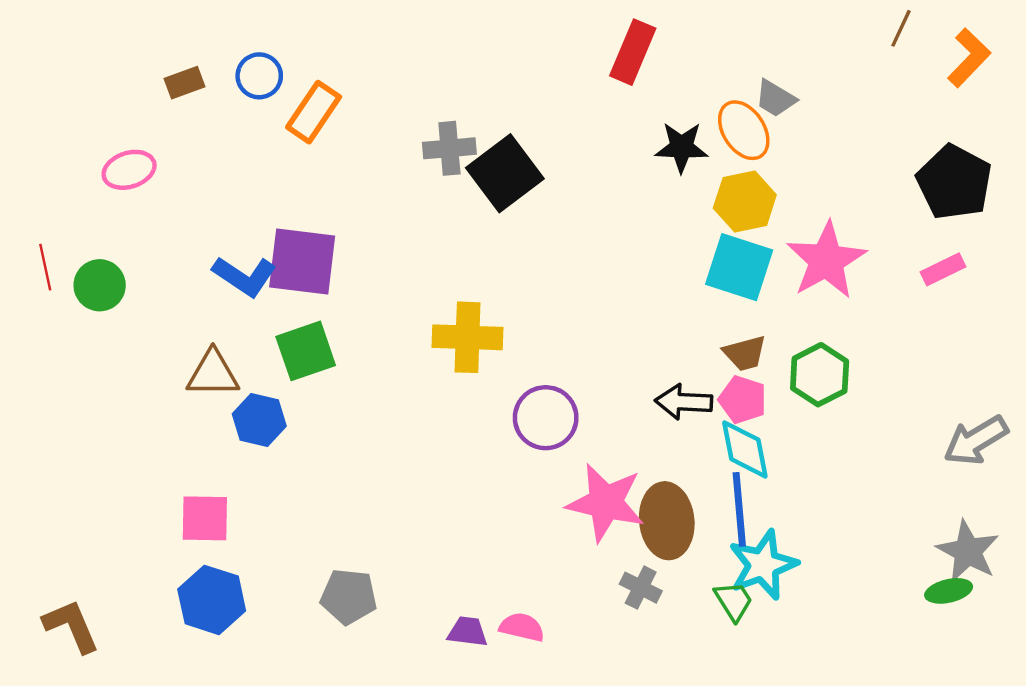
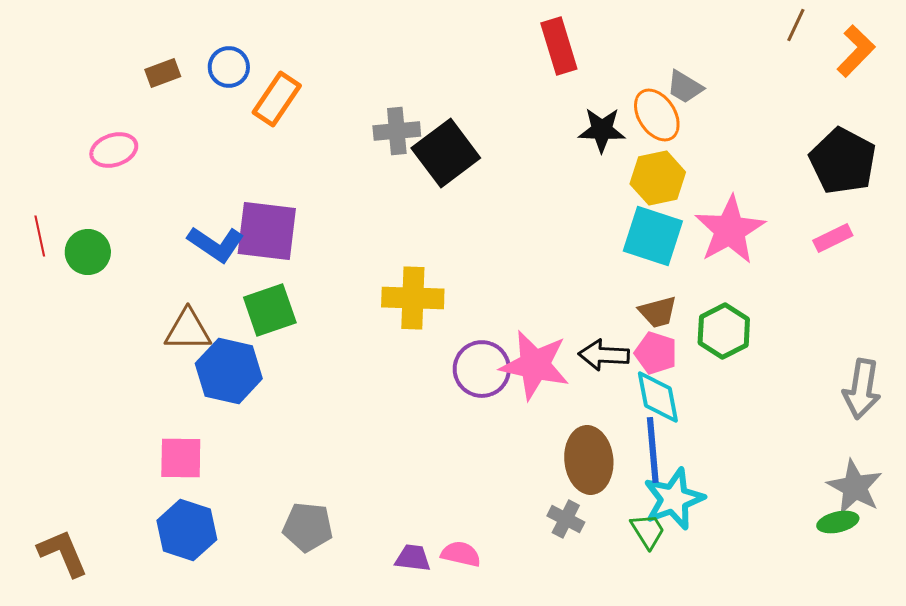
red rectangle: (633, 52) -> (559, 46), turned -40
blue hexagon: (259, 420) -> (229, 371), size x1.4
gray arrow: (976, 440) -> (862, 389), turned -50
pink star: (606, 503) -> (535, 365), moved

